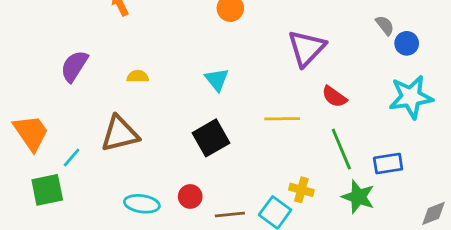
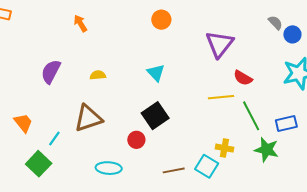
yellow line: (282, 119) -> (221, 97), moved
orange trapezoid: (31, 133) -> (23, 123), size x0.7
green square: (47, 190) -> (39, 164), turned -30
red circle: (190, 196) -> (136, 140), moved

